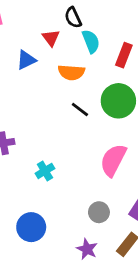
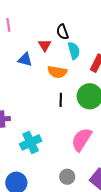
blue triangle: (26, 60) -> (25, 60), turned 35
black line: (80, 109) -> (61, 100), turned 48
cyan cross: (45, 171) -> (31, 142), size x1.5

